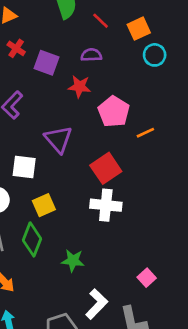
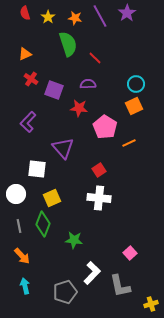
orange square: (139, 29) -> (134, 106), moved
red square: (106, 168) -> (99, 170), size x0.6

